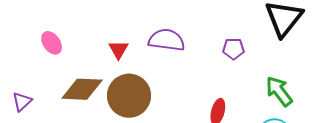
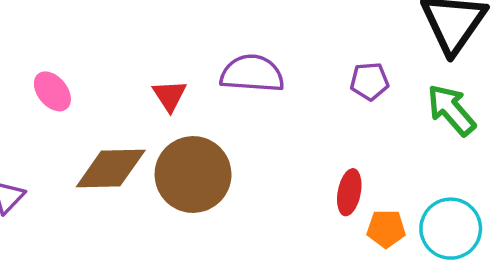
green arrow: (279, 91) -> (451, 110), moved

